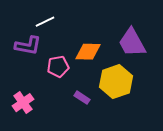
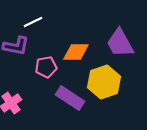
purple rectangle: (82, 98) -> (70, 98), size x1.8

